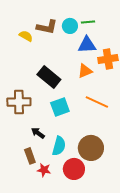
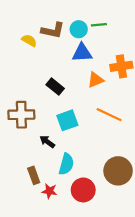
blue triangle: (87, 45) -> (82, 53), moved
black rectangle: (49, 77) -> (55, 87), size x0.7
black arrow: (38, 133) -> (47, 142), moved
brown circle: (91, 148) -> (118, 171), moved

